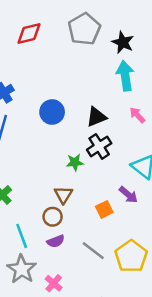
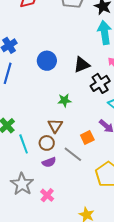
black cross: (99, 146) -> (100, 83), moved
cyan line: (22, 236) -> (24, 144), moved
gray line: (93, 251) -> (73, 154), moved

